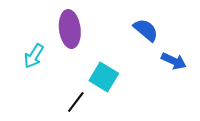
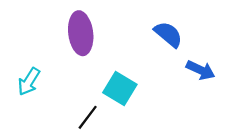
cyan arrow: (34, 56) -> (29, 82), moved

